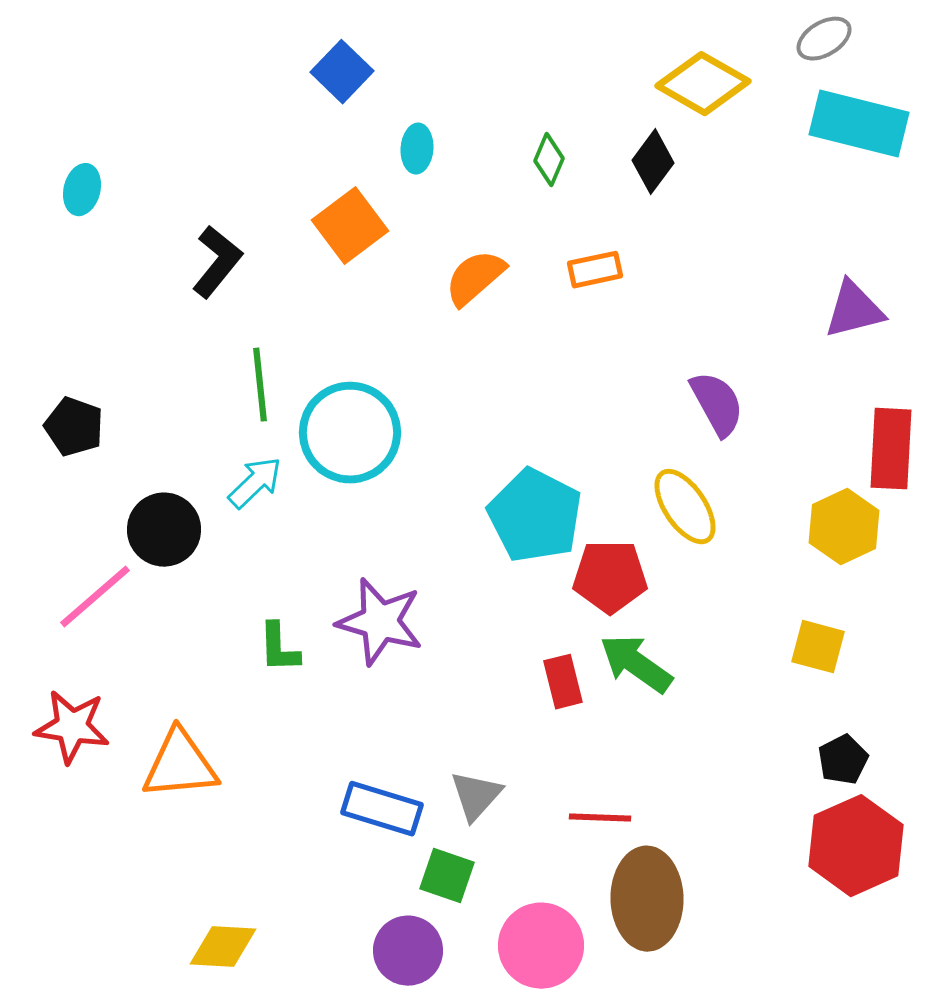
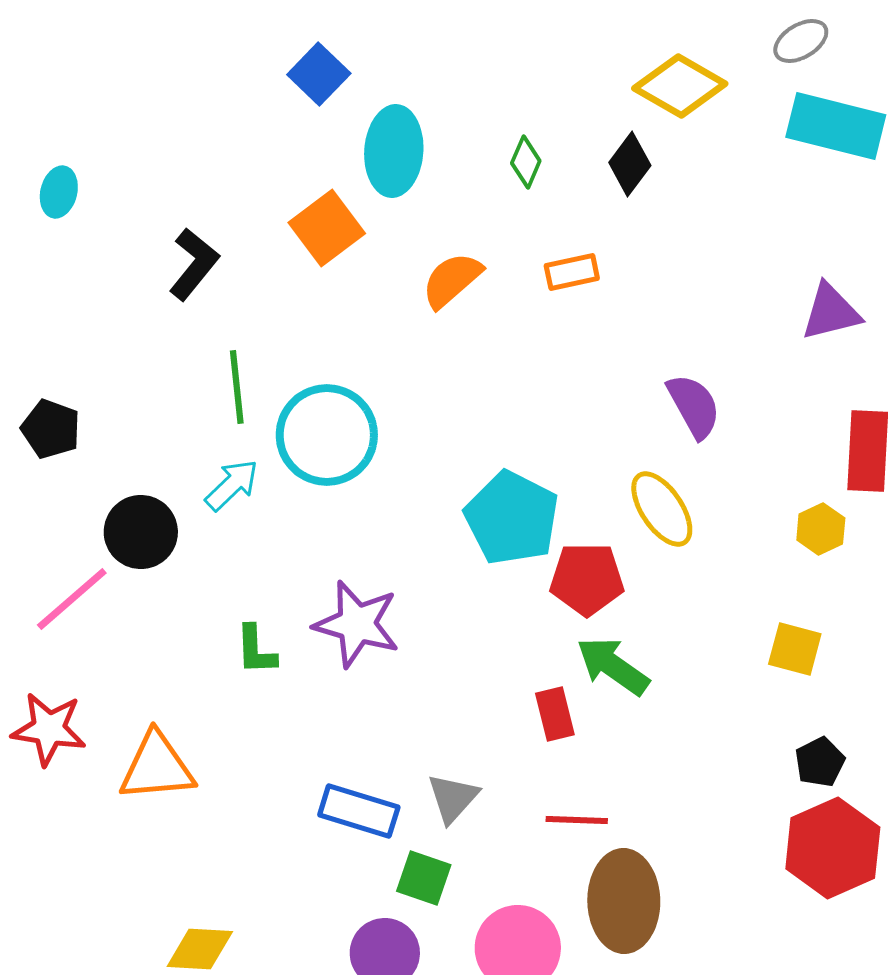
cyan ellipse: (417, 149) -> (394, 151), size x1.8
yellow hexagon: (844, 527) -> (821, 529), size x0.7
red rectangle: (563, 682) -> (555, 714), moved

